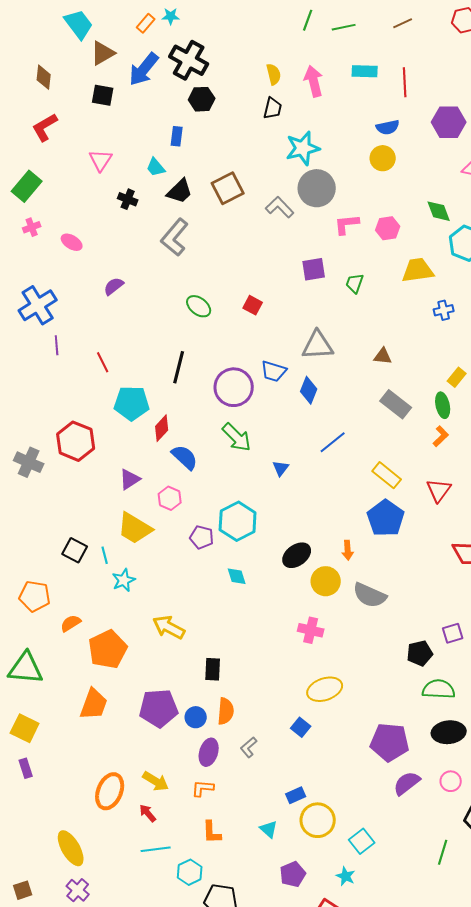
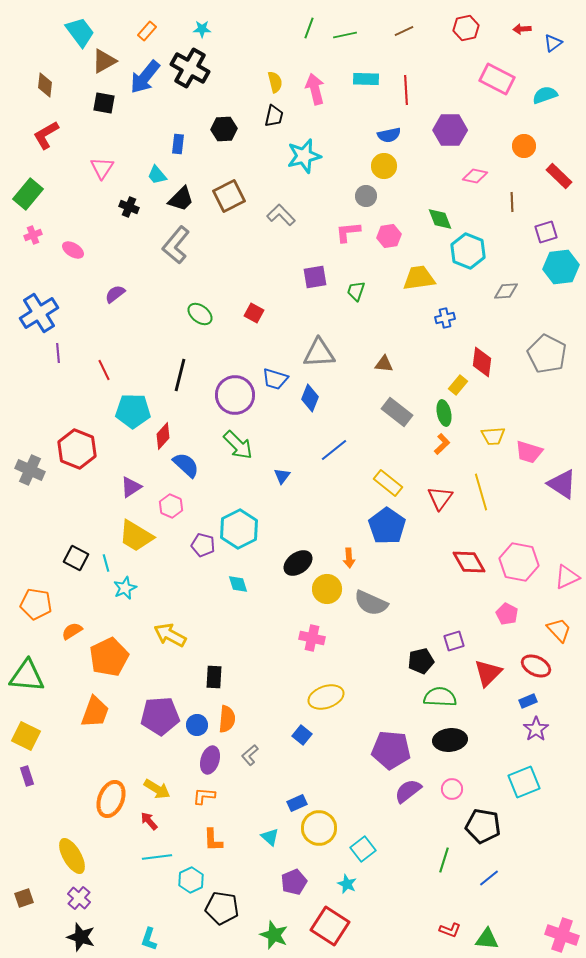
cyan star: (171, 16) -> (202, 29), moved
black hexagon: (202, 99) -> (224, 129), moved
gray circle: (317, 188) -> (366, 196), moved, size x0.6

